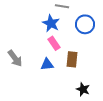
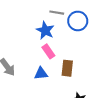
blue circle: (85, 24) -> (78, 21), moved

